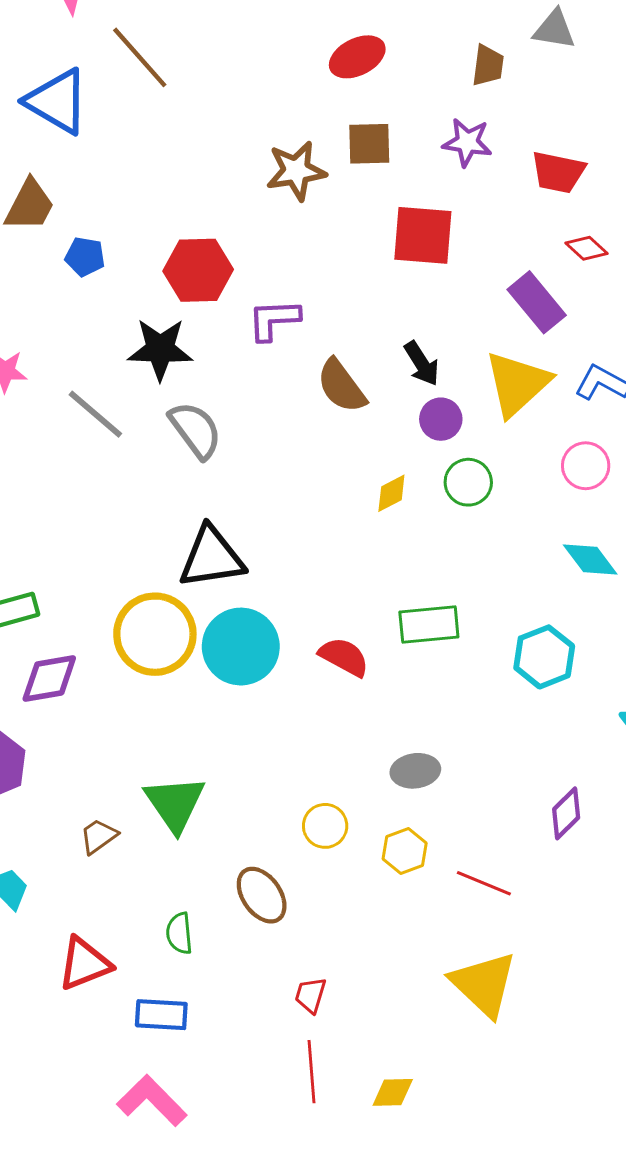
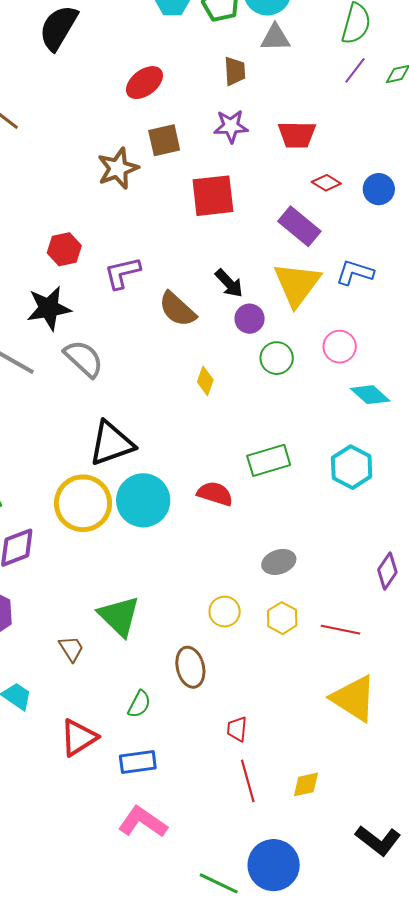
red hexagon: (198, 270) -> (64, 249), size x0.7
pink circle: (586, 466) -> (340, 347), moved
yellow diamond: (391, 493) -> (205, 381), moved, turned -32
brown trapezoid: (99, 836) -> (71, 649), turned 104
brown ellipse: (262, 895) -> (190, 667), turned 33
green semicircle: (179, 933) -> (139, 704), turned -136

